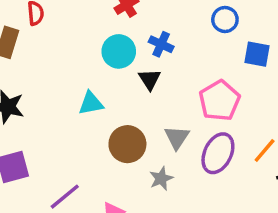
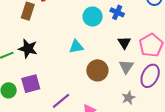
black triangle: (150, 79) -> (124, 43), moved
gray star: (161, 179) -> (128, 98), moved

